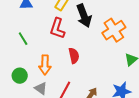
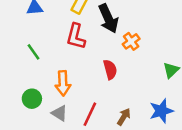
orange cross: (114, 30) -> (131, 41), moved, size x0.6
red semicircle: (74, 56) -> (110, 70), moved

